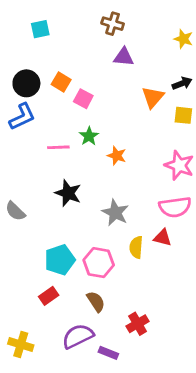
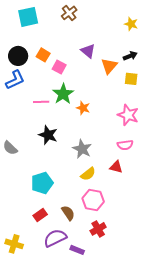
brown cross: (113, 24) -> (69, 13), moved, turned 35
cyan square: (40, 29) -> (28, 17), size x1.5
purple triangle: (124, 57) -> (88, 51), moved, turned 35
green star: (89, 136) -> (63, 94), size x1.5
pink semicircle: (175, 207) -> (125, 145), size x0.7
yellow semicircle: (136, 247) -> (88, 174), moved, turned -133
pink hexagon: (99, 263) -> (93, 200), moved
red rectangle: (49, 296) -> (40, 215), moved

